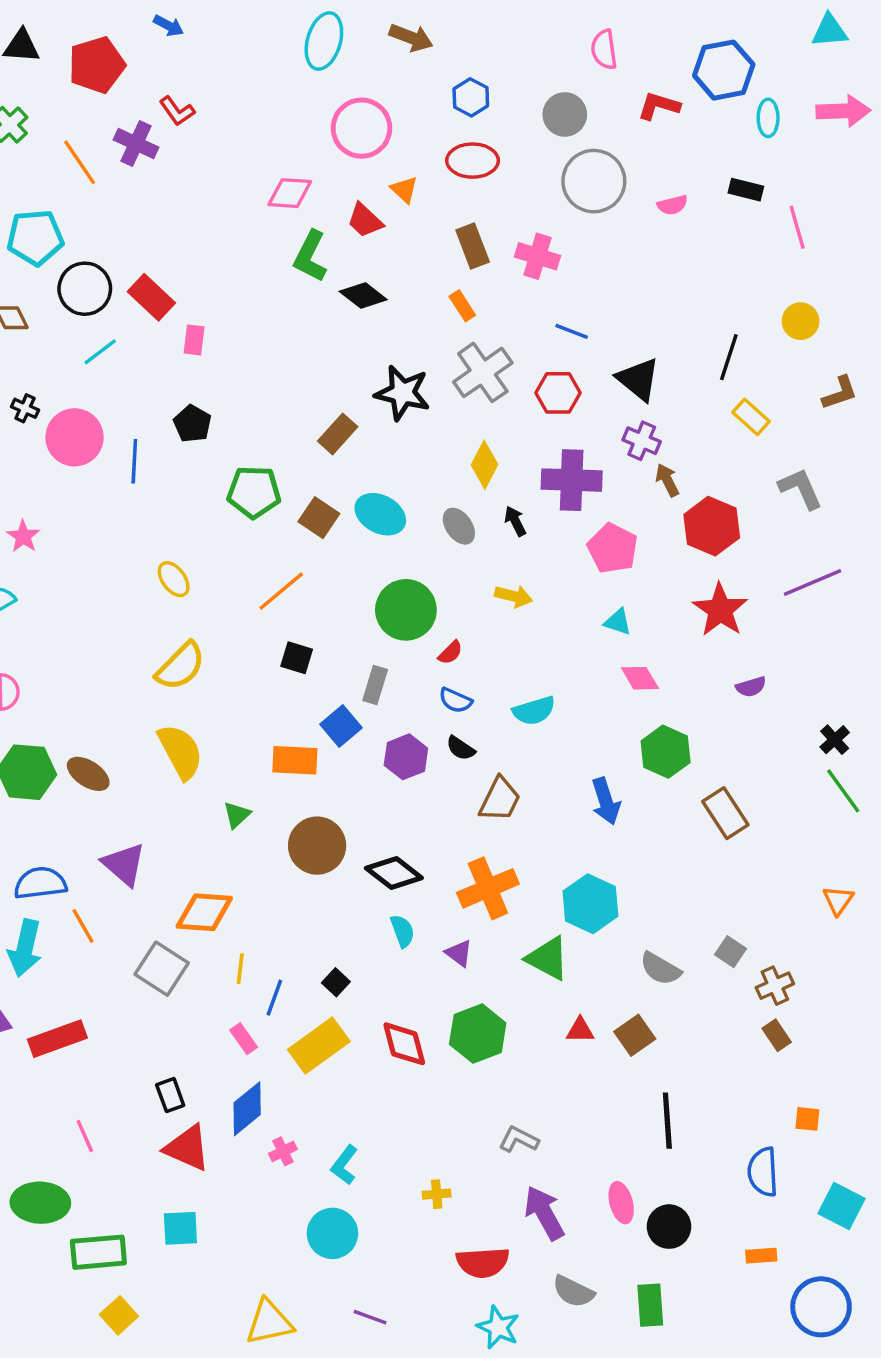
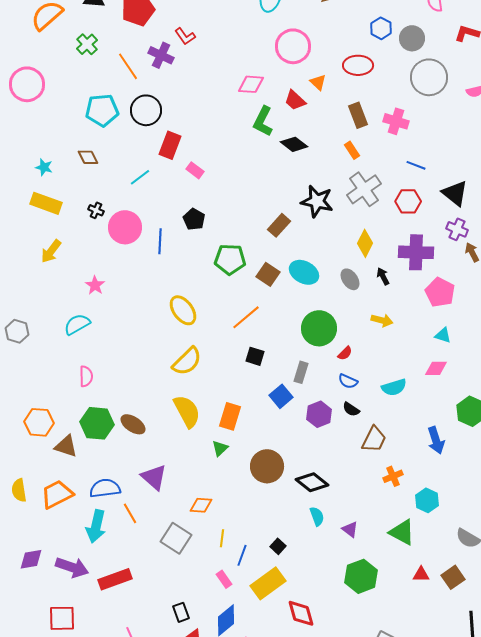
blue hexagon: (471, 97) -> (381, 28), moved
black circle: (85, 289) -> (146, 110), moved
red rectangle: (151, 297) -> (170, 145), turned 68
pink rectangle: (194, 340) -> (195, 170), turned -60
yellow ellipse: (174, 579) -> (183, 310), size x1.4
pink diamond: (640, 678) -> (436, 368), moved, turned -60
orange rectangle: (295, 760) -> (230, 416), moved, turned -76
orange cross: (488, 888) -> (393, 476), moved, size x0.6
cyan hexagon: (590, 904) -> (427, 500), size x0.7
orange diamond: (204, 912) -> (201, 505), size x0.7
red diamond: (404, 1044) -> (301, 613), moved

